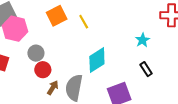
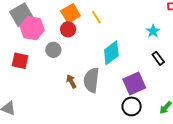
red circle: (43, 70) -> (68, 29), moved
brown arrow: (53, 88) -> (71, 81), turned -56

